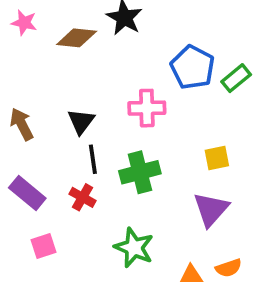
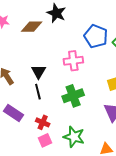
black line: (93, 159) -> (38, 92), moved
red cross: (82, 197) -> (43, 122), moved
pink square: (44, 246) -> (45, 140), moved

